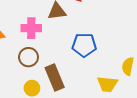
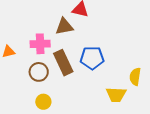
brown rectangle: (55, 77) -> (63, 63), moved

